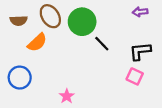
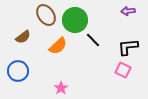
brown semicircle: (19, 21) -> (23, 37), moved, turned -35
orange semicircle: (37, 42) -> (58, 46), moved

